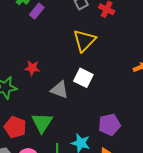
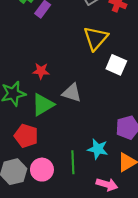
white square: (83, 78) -> (116, 65), moved
green triangle: (42, 123) -> (43, 105), moved, turned 30

